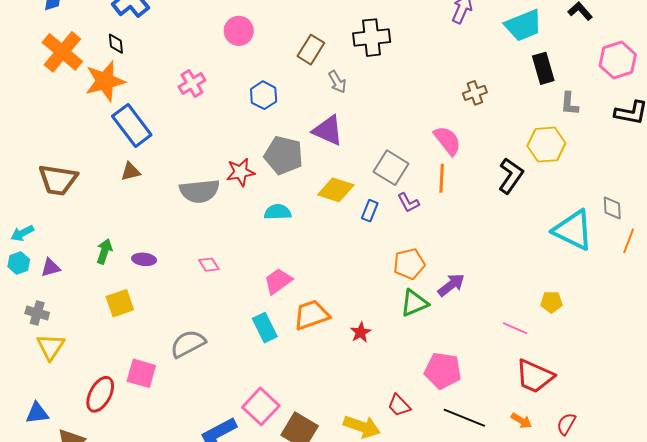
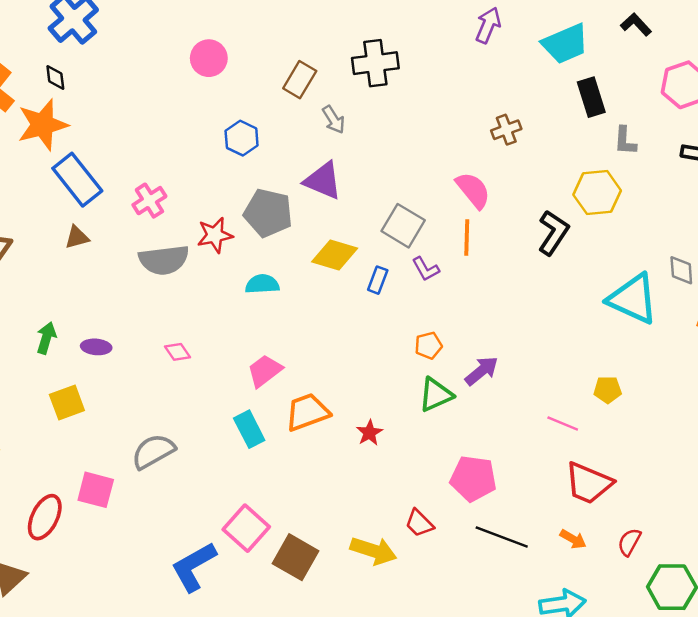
pink cross: (192, 84) -> (149, 201), moved
orange pentagon: (409, 264) -> (428, 346), size x0.7

